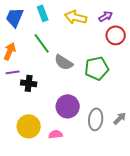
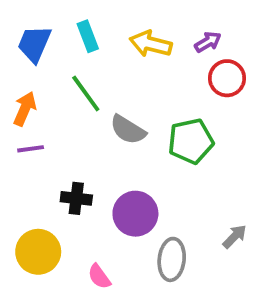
black cross: (29, 83) -> (76, 198), moved
gray ellipse: (96, 119) -> (172, 259), moved
yellow circle: (29, 126) -> (38, 252), moved
pink semicircle: (56, 134) -> (99, 277), moved, turned -120

